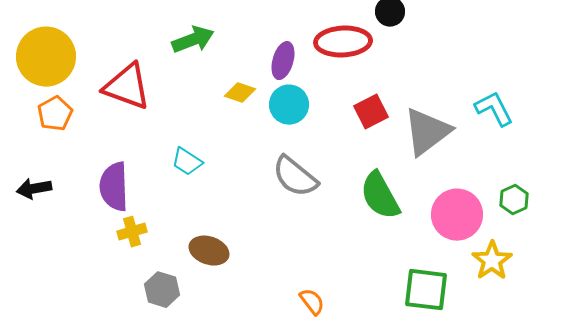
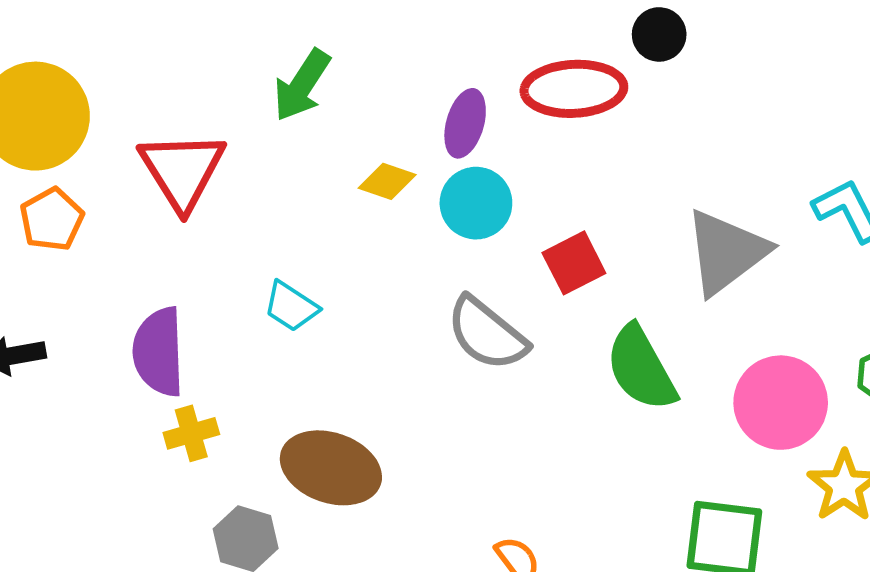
green arrow: (193, 40) -> (302, 85), turned 144
red triangle: (127, 87) -> (182, 170), turned 38
red square: (371, 112) -> (574, 263), moved
brown ellipse: (209, 251) -> (331, 468), size x1.4

